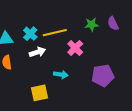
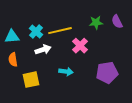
yellow square: (39, 93) -> (31, 80), moved

